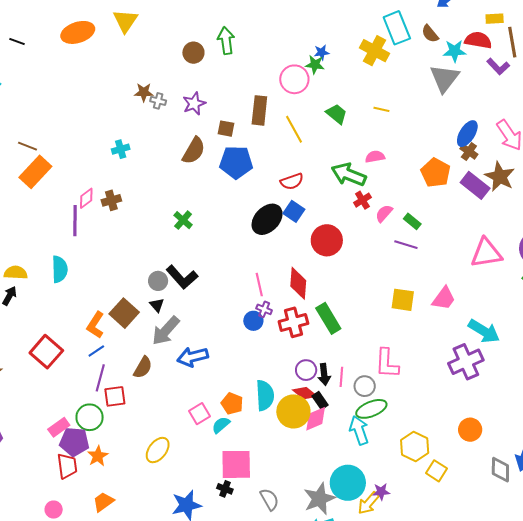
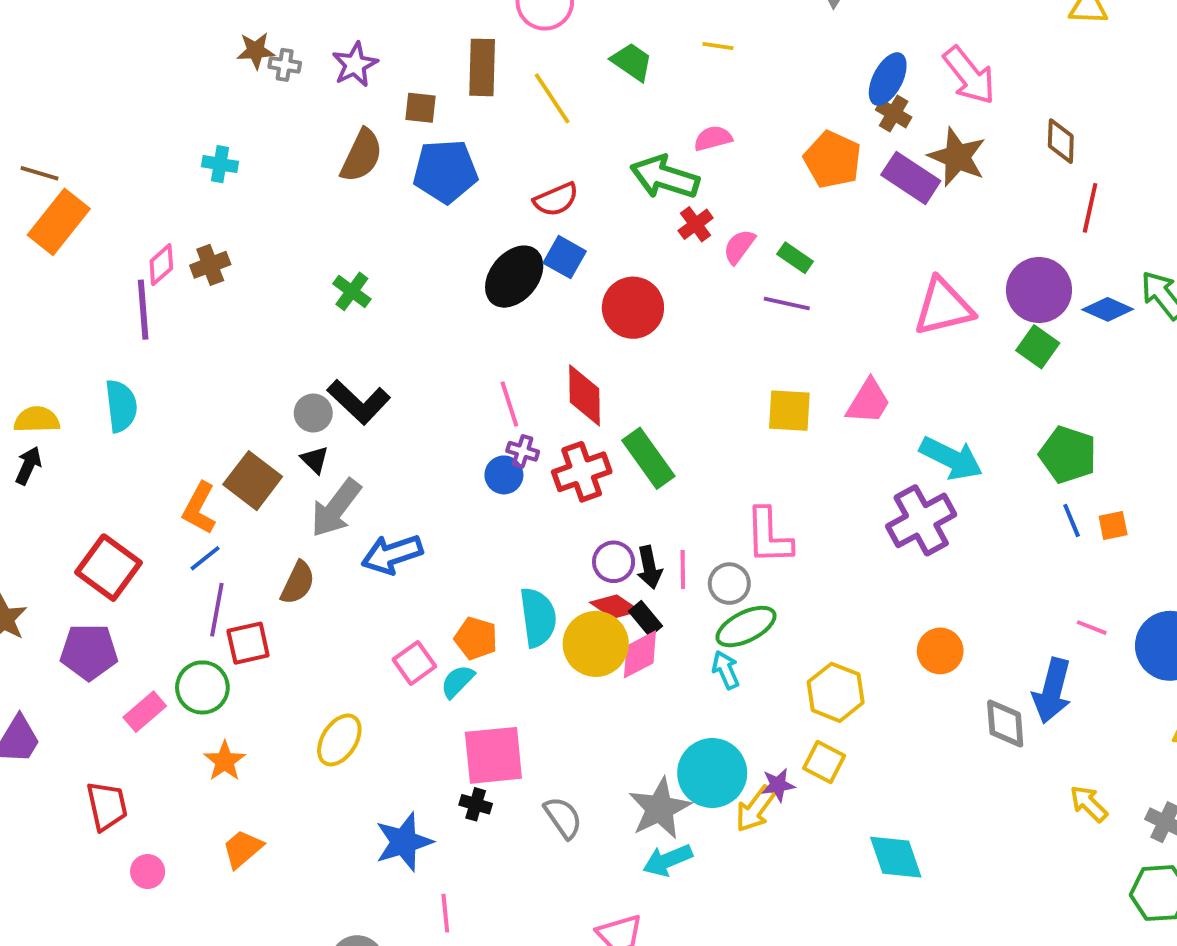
cyan cross: (121, 149) -> (220, 164), turned 30
cyan arrow: (359, 430) -> (726, 670), size x0.7
purple pentagon: (74, 442) -> (89, 652), moved
red trapezoid: (67, 466) -> (107, 806), moved
yellow square: (436, 471) -> (824, 762), moved

